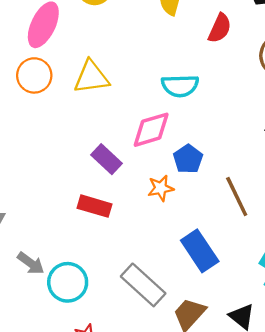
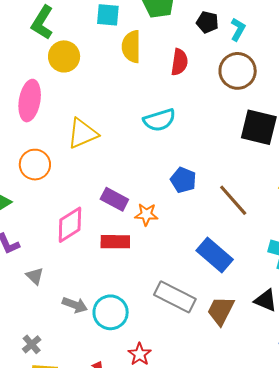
orange circle: (34, 75) -> (35, 165), moved
pink diamond: (151, 130) -> (70, 225), moved
orange star: (161, 188) -> (146, 214), moved, turned 30

